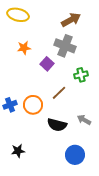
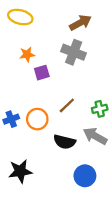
purple square: (47, 64) -> (42, 73), moved, turned 32
green cross: (81, 75) -> (100, 109), moved
gray arrow: (84, 120) -> (95, 136), size x1.5
black star: (18, 151) -> (20, 171), size x1.5

